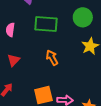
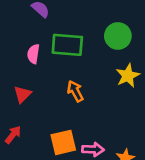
pink semicircle: (10, 30) -> (33, 54), moved

